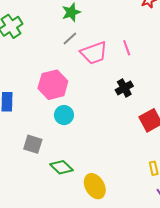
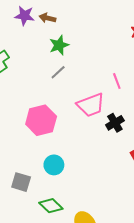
pink trapezoid: (94, 53) -> (91, 105), moved
cyan circle: (64, 115) -> (54, 165), moved

